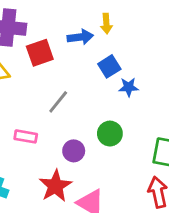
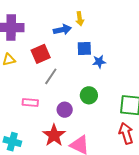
red square: (40, 53) -> (41, 54), moved
blue square: (109, 66) -> (84, 49), turned 35

